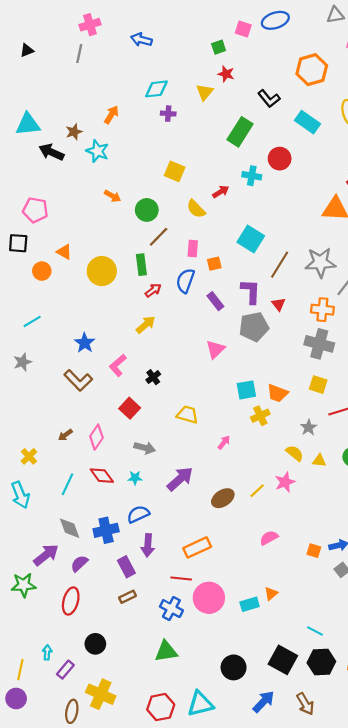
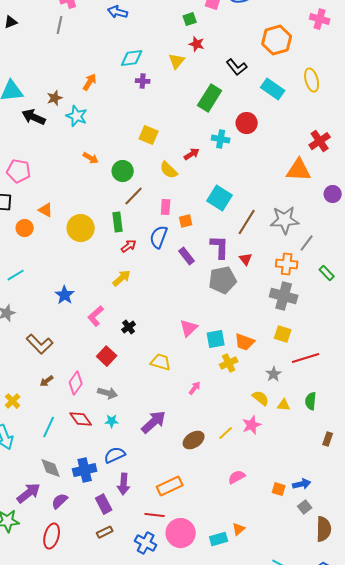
pink triangle: (215, 349) -> (189, 328), moved
brown L-shape: (78, 380) -> (40, 344), moved
gray arrow: (145, 448) -> (108, 393), moved

